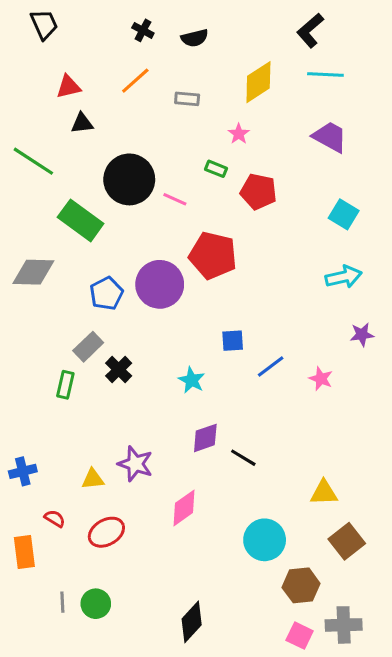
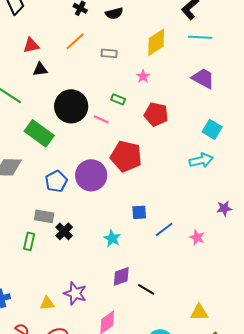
green rectangle: (216, 169) -> (118, 99), moved
cyan arrow: (344, 277) -> (201, 160), moved
gray rectangle: (88, 347) -> (44, 216), turned 54

